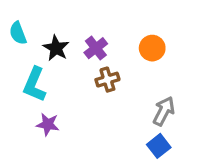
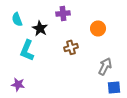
purple cross: (96, 48) -> (63, 13), moved, turned 32
purple star: (48, 124) -> (18, 84), moved
blue square: (159, 146) -> (114, 87), moved, turned 32

